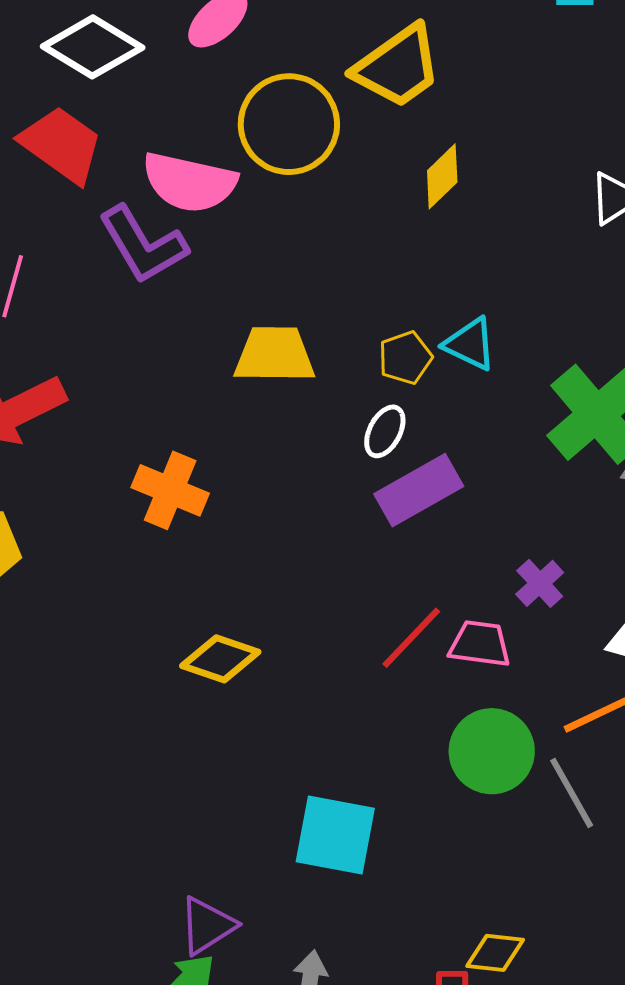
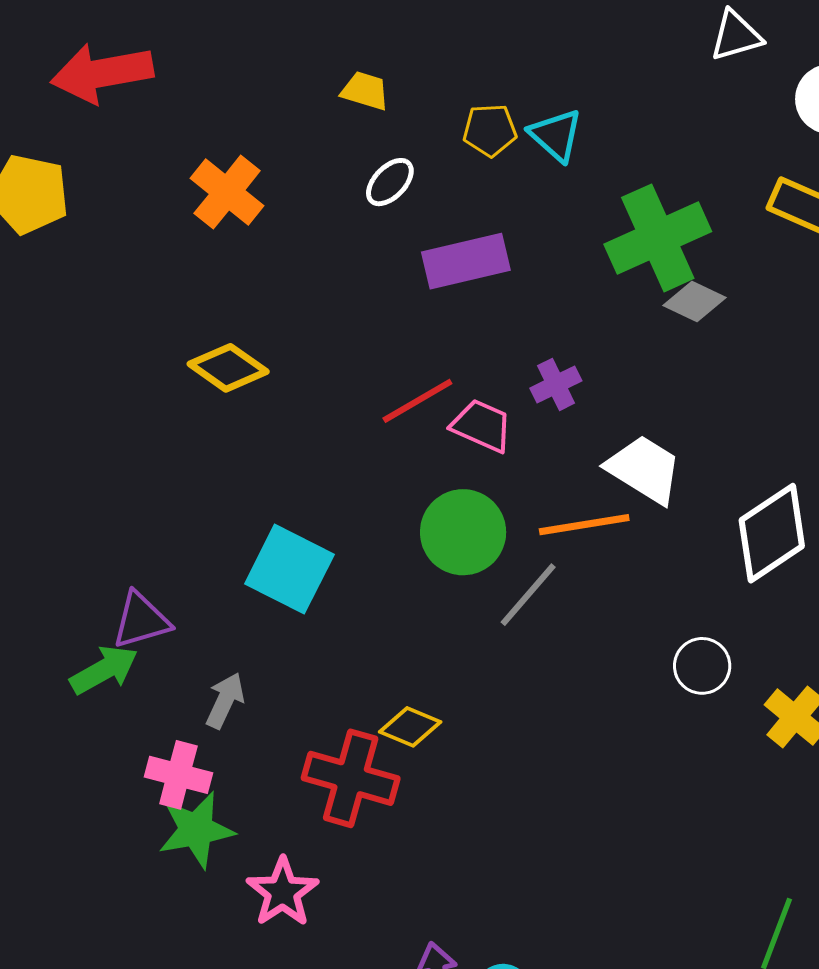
yellow trapezoid: (274, 355) -> (365, 91), size x0.6
white ellipse: (385, 431) -> (390, 182), moved
gray line: (572, 793) -> (528, 595), turned 54

